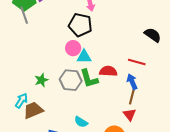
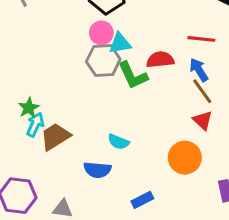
green star: (41, 80) -> (29, 108), moved
gray hexagon: (71, 80) -> (103, 61), moved
brown line: (132, 96) -> (202, 91), turned -42
cyan semicircle: (81, 122) -> (118, 142), moved

